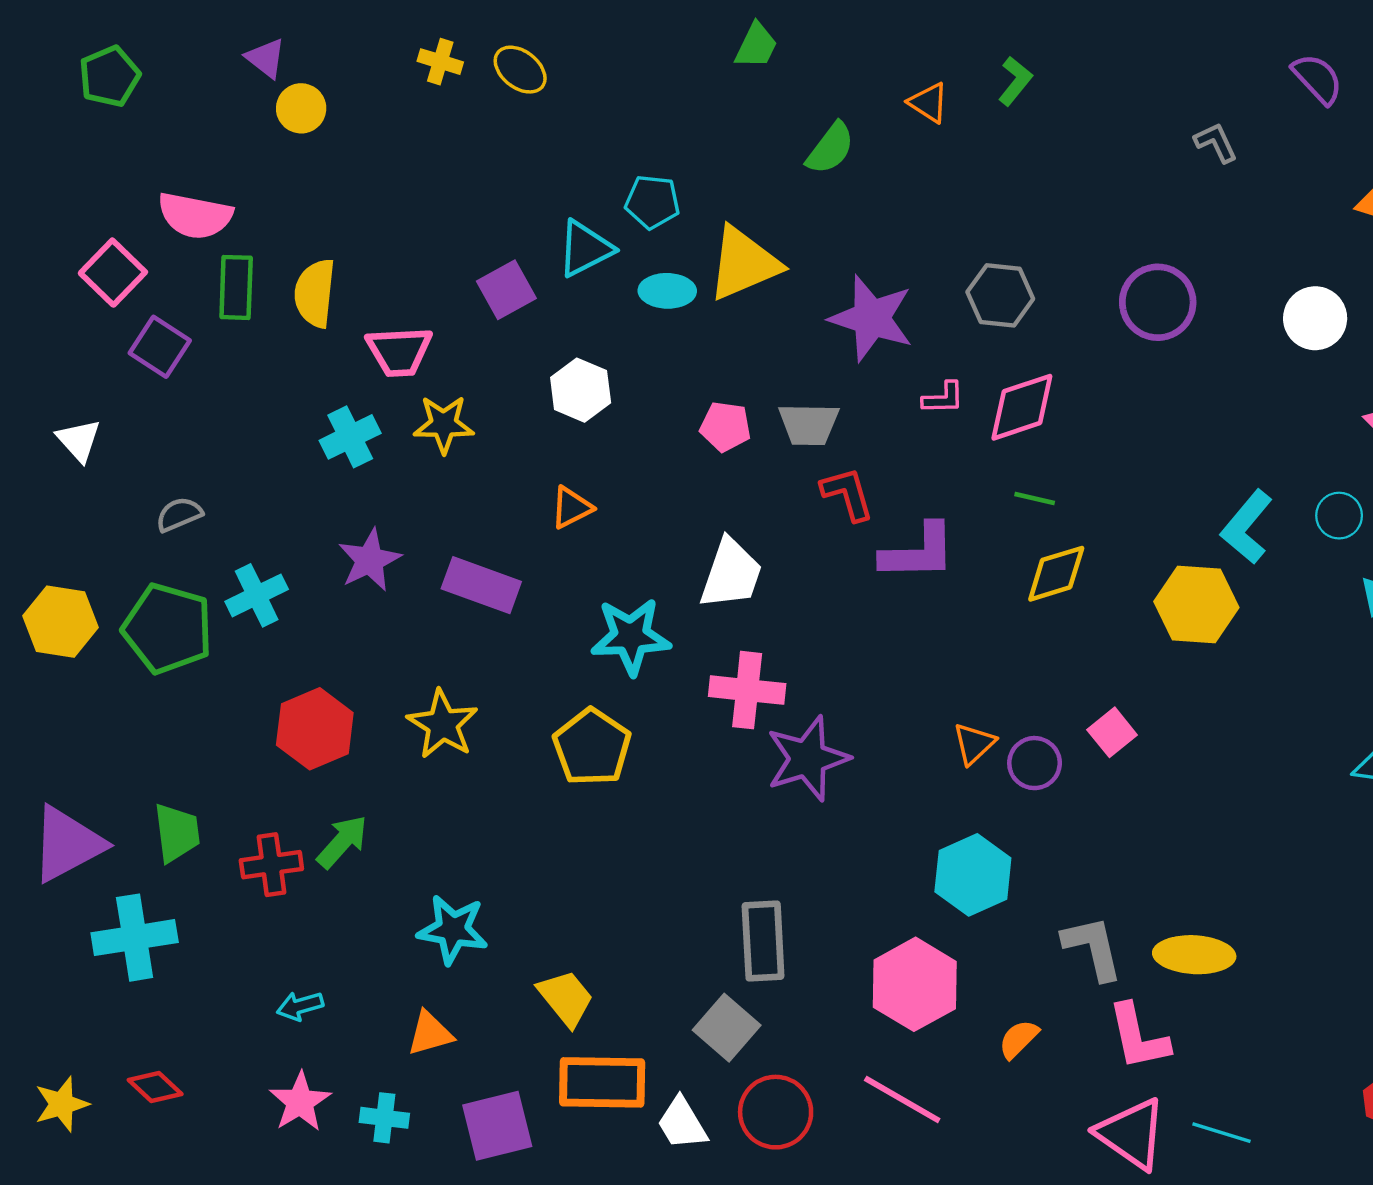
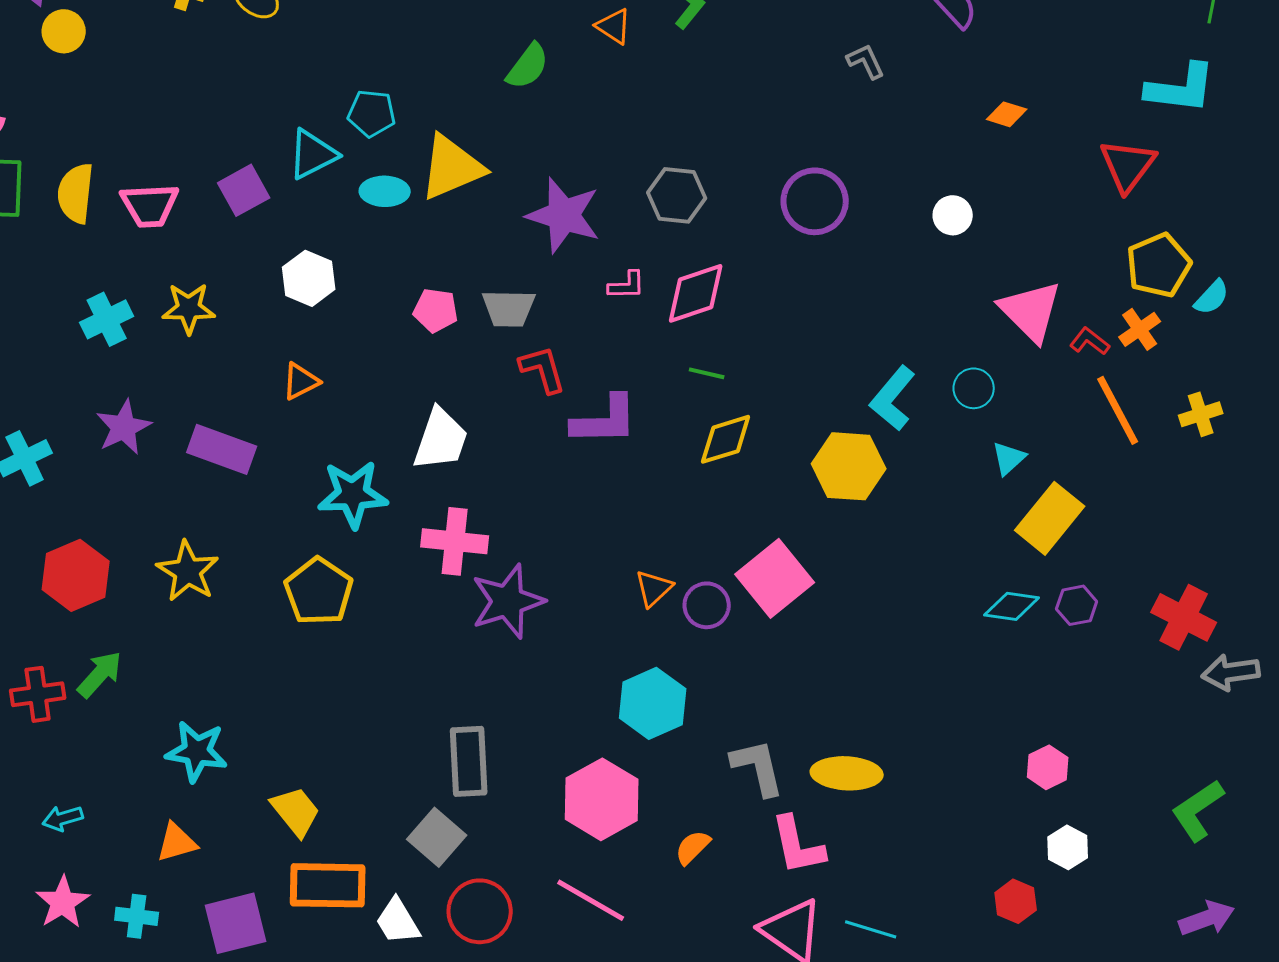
white circle: (1315, 318) -> (953, 215), size x0.7
pink trapezoid: (399, 351) -> (150, 205), moved
pink square: (1112, 732) -> (775, 578), size x1.8

